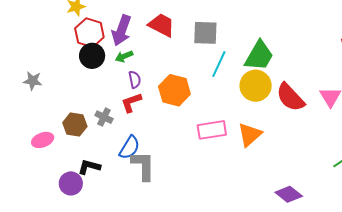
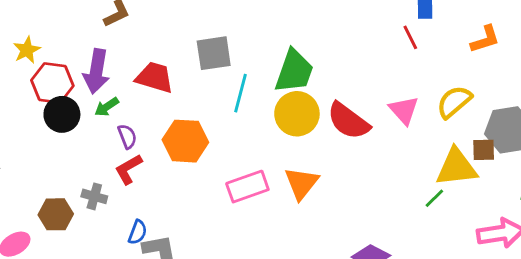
red trapezoid: (162, 25) -> (155, 77), moved
blue semicircle: (129, 147) -> (138, 232), size x0.7

